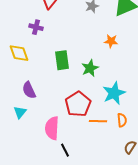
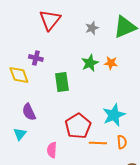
purple cross: (36, 27) -> (36, 58), moved
green star: (90, 68) -> (90, 63), moved
pink semicircle: (52, 128) -> (52, 150), size x0.7

